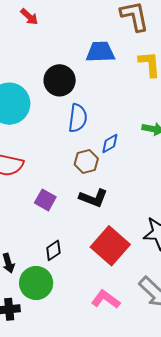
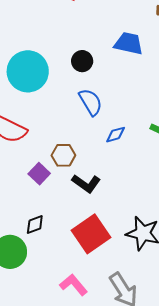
black circle: (60, 80) -> (82, 61), size x0.7
blue semicircle: (78, 118) -> (91, 102), turned -52
brown hexagon: (86, 161) -> (63, 155), moved

